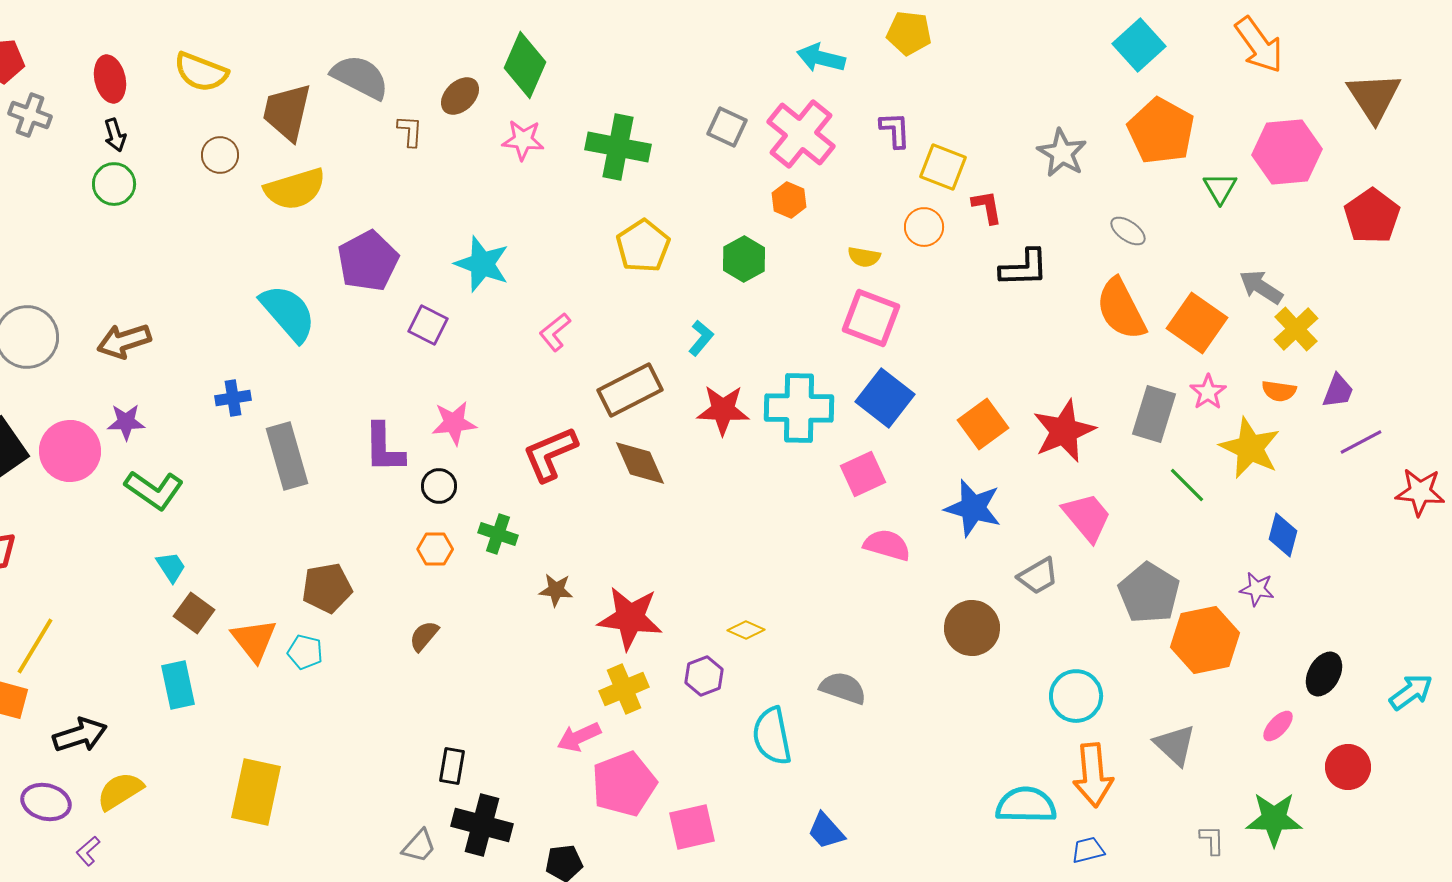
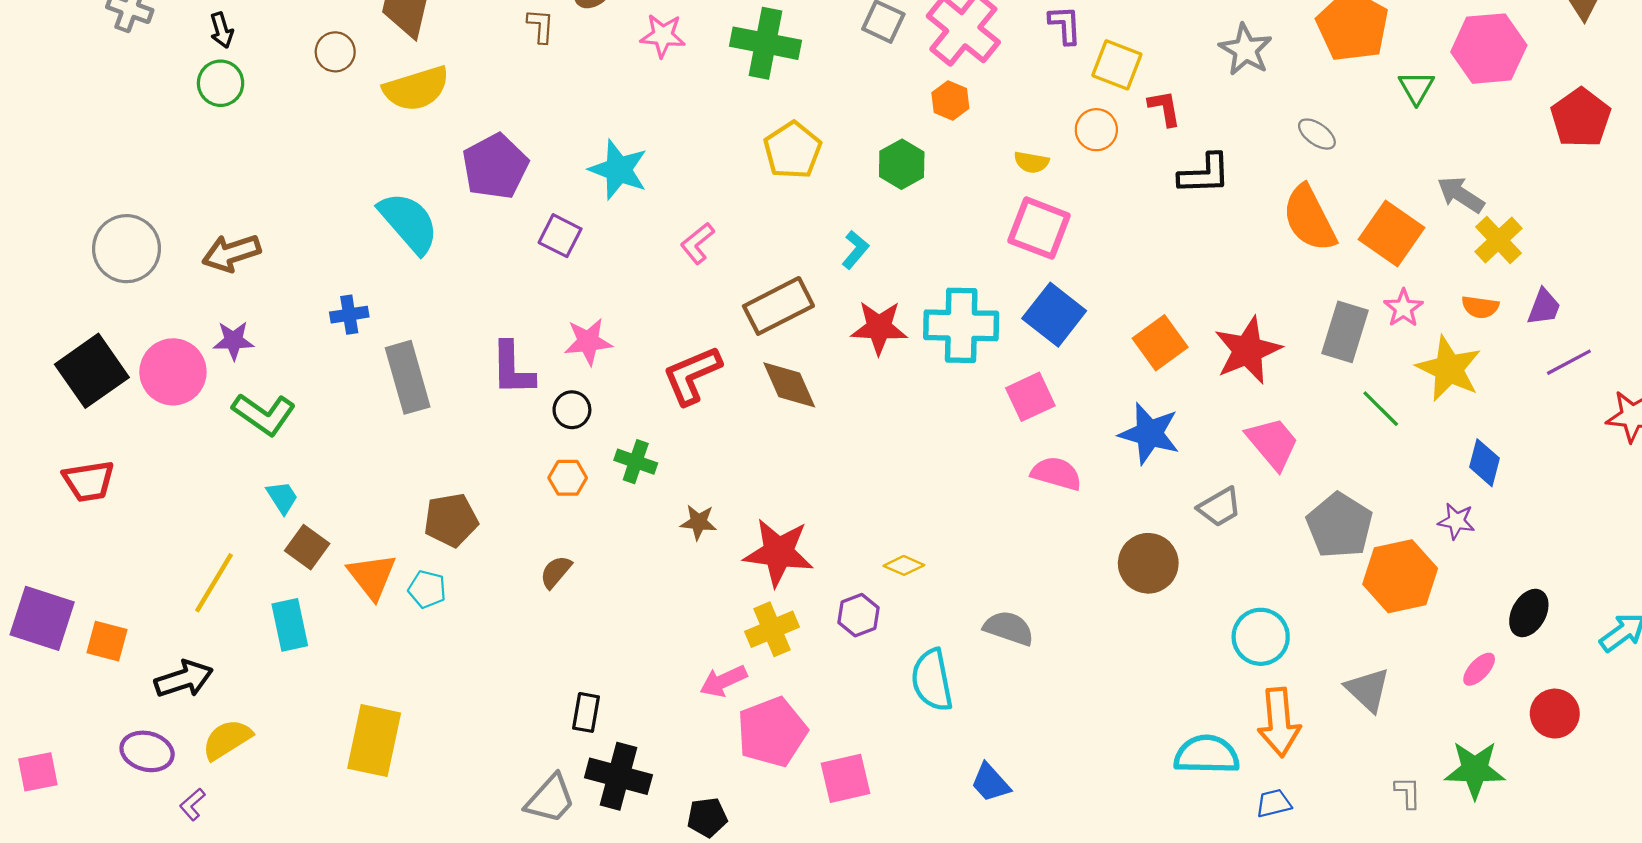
yellow line: (35, 646) -> (214, 583), moved
gray trapezoid: (419, 846) -> (550, 799), size x1.4

